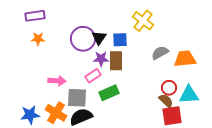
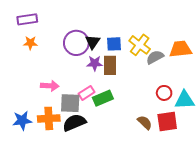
yellow cross: (143, 21) -> (140, 45), moved
orange trapezoid: (185, 59) -> (180, 49), moved
pink rectangle: (93, 76) -> (87, 93), moved
brown semicircle: (166, 101) -> (145, 123), moved
orange cross: (56, 113) -> (49, 118), turned -35

